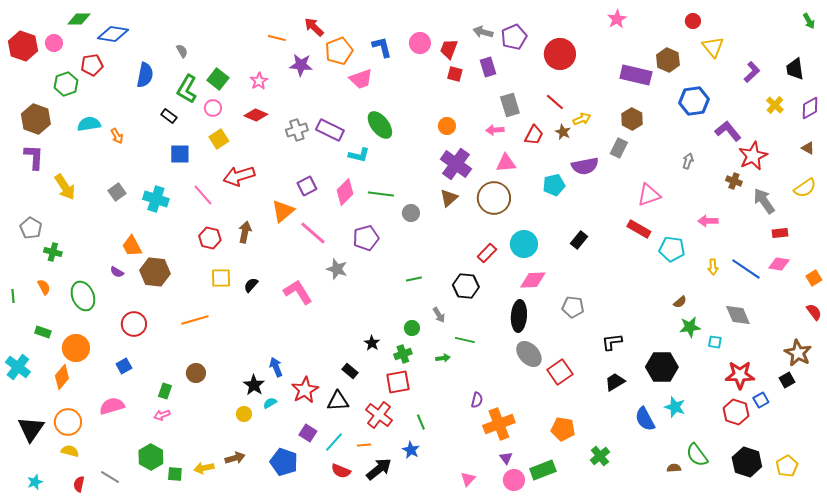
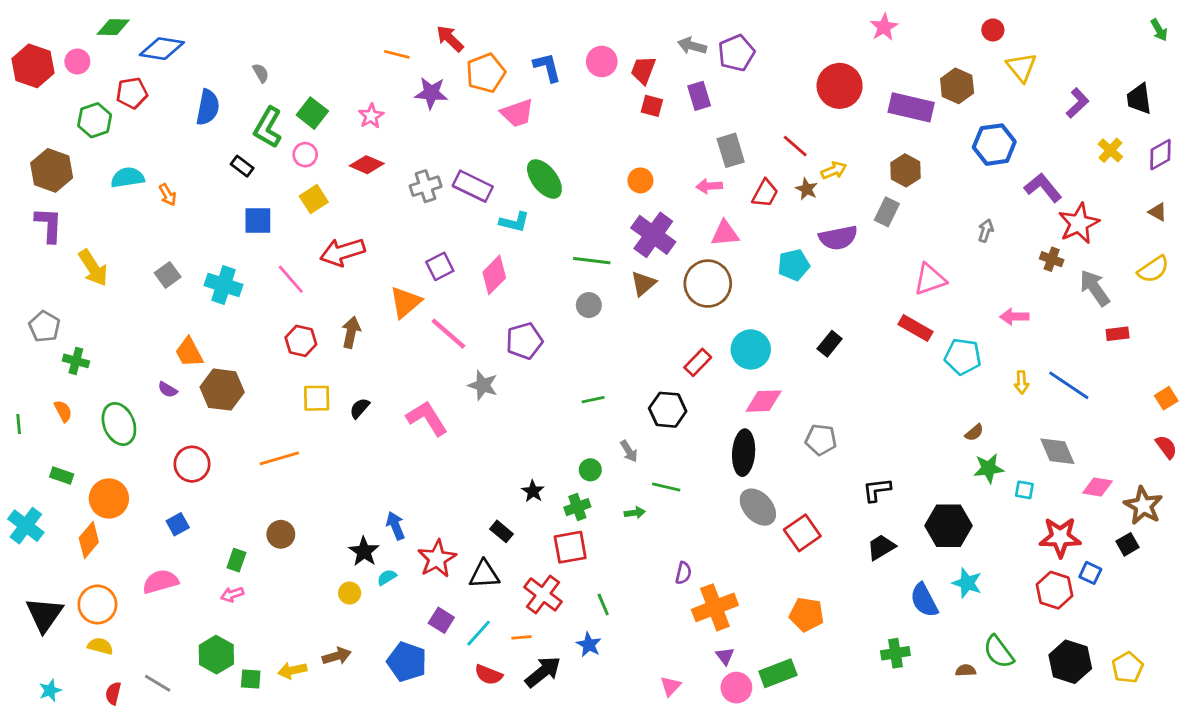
red circle: (560, 54) -> (840, 86), moved
green line: (381, 194) -> (592, 261), moved
pink diamond: (779, 264) -> (1097, 487), moved
blue square: (761, 400) -> (1090, 573), turned -35
green cross: (600, 456) -> (895, 653), moved, turned 30

